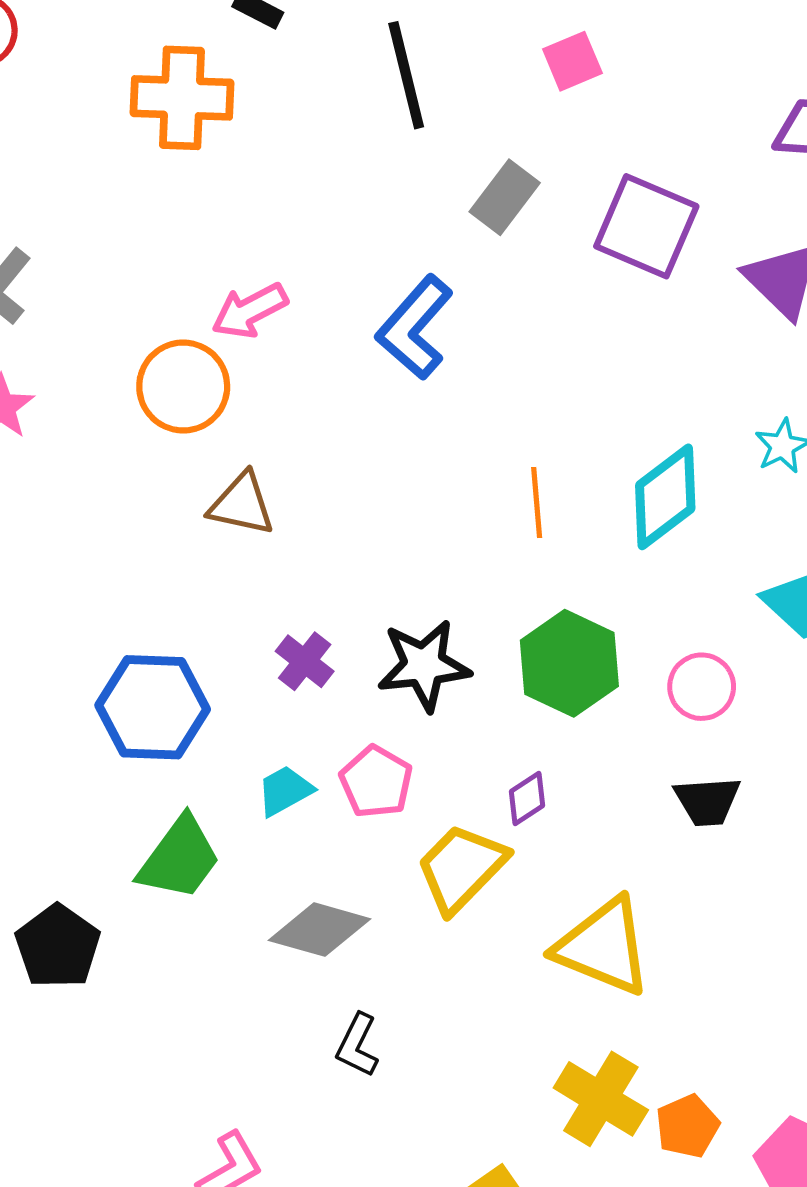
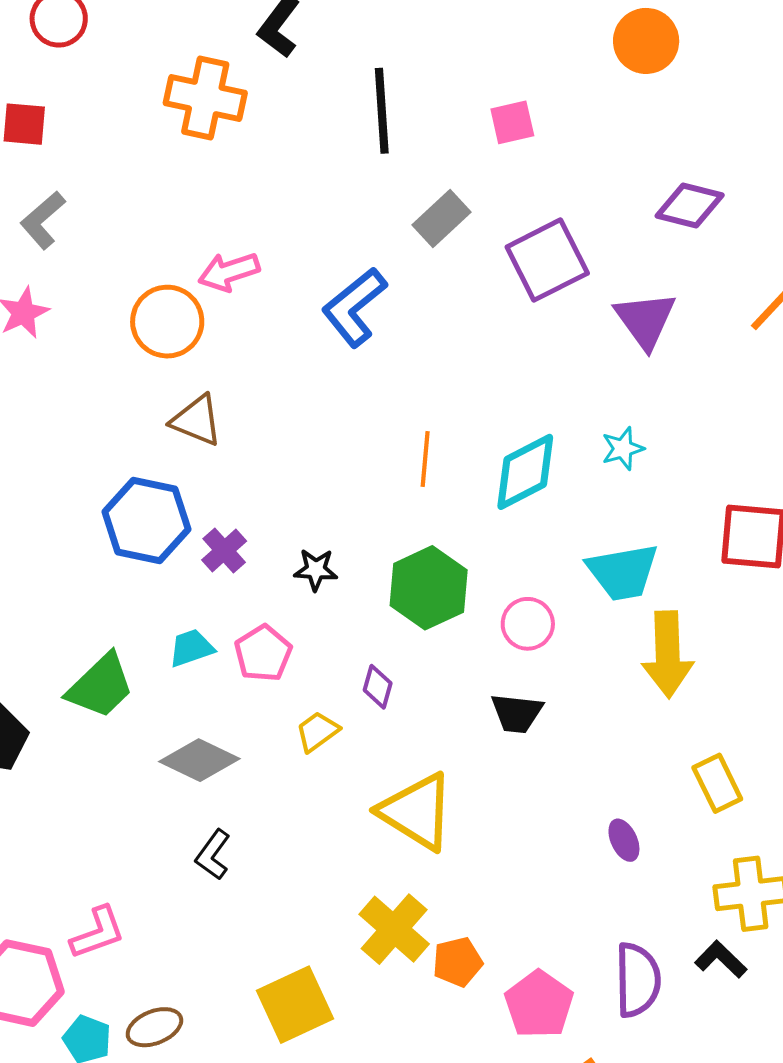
purple square: (646, 226) -> (547, 260), turned 30
black star: (424, 665) -> (316, 570), size x0.6
blue hexagon: (153, 707) -> (146, 520), moved
purple diamond: (527, 798) -> (378, 687), turned -51
yellow trapezoid: (461, 868) -> (317, 732), size x0.6

